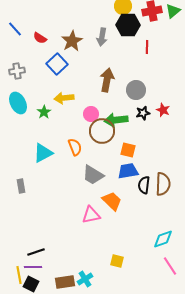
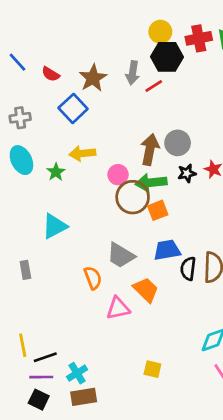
red line: (147, 47) -> (154, 86), moved, turned 56
brown arrow: (107, 80) -> (150, 149), moved
orange semicircle: (75, 147) -> (93, 278), moved
orange square: (128, 150) -> (158, 210), moved, turned -35
yellow line: (19, 275) -> (23, 345), moved
cyan cross: (85, 279) -> (77, 373), moved

